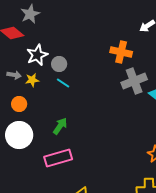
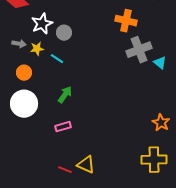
cyan line: (63, 83) -> (57, 59), moved
pink rectangle: (58, 158) -> (63, 127), size x0.6

